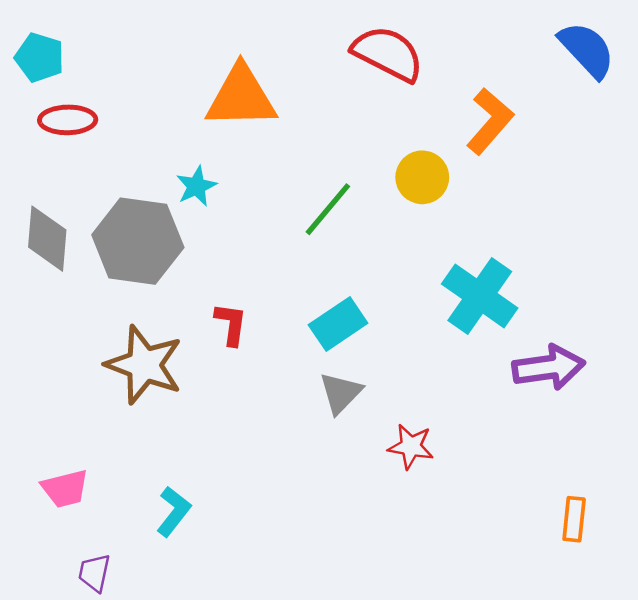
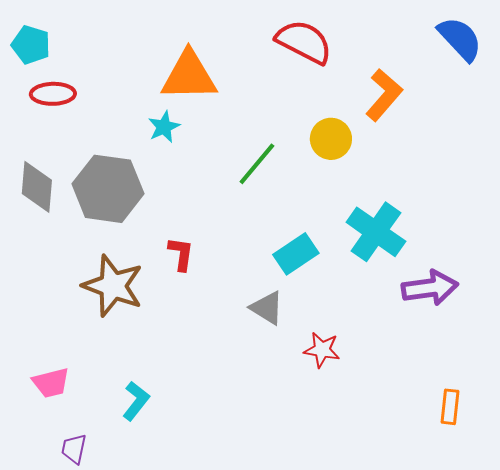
cyan star: (196, 186) -> (164, 127), moved
cyan rectangle: (338, 324) -> (296, 254), moved
gray triangle: (341, 393) -> (267, 308), turned -42

